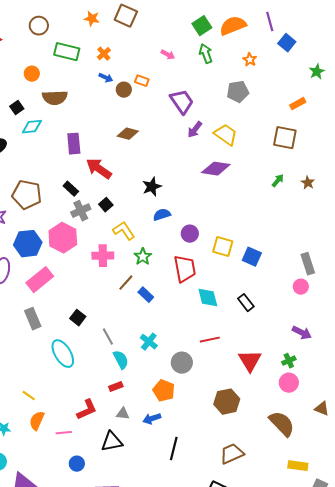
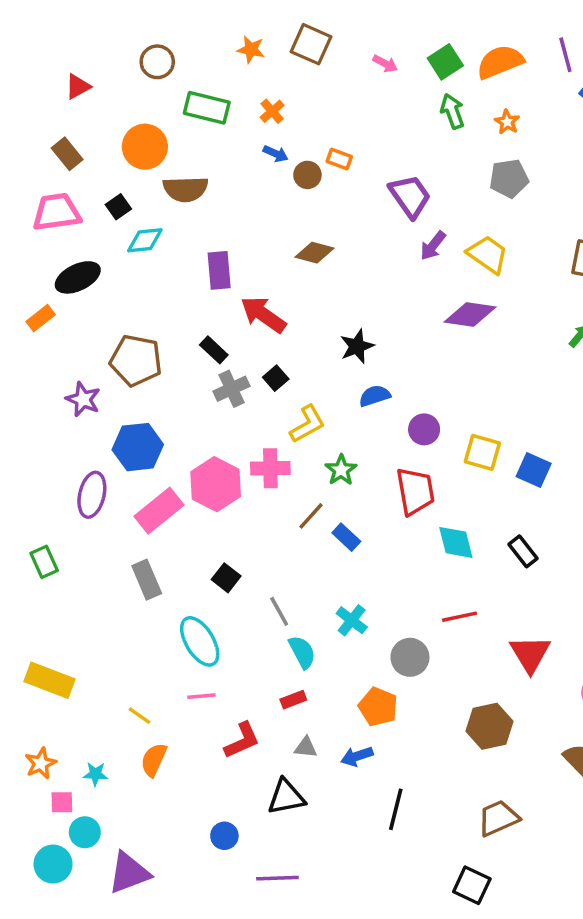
pink arrow: (168, 55) -> (385, 64), moved
orange star: (250, 60) -> (507, 122), moved
orange circle: (32, 74) -> (145, 147), size x1.6
yellow L-shape: (124, 231) -> (307, 424), turned 95
pink hexagon: (63, 238) -> (216, 484), moved
pink line: (64, 433) -> (201, 696), moved

